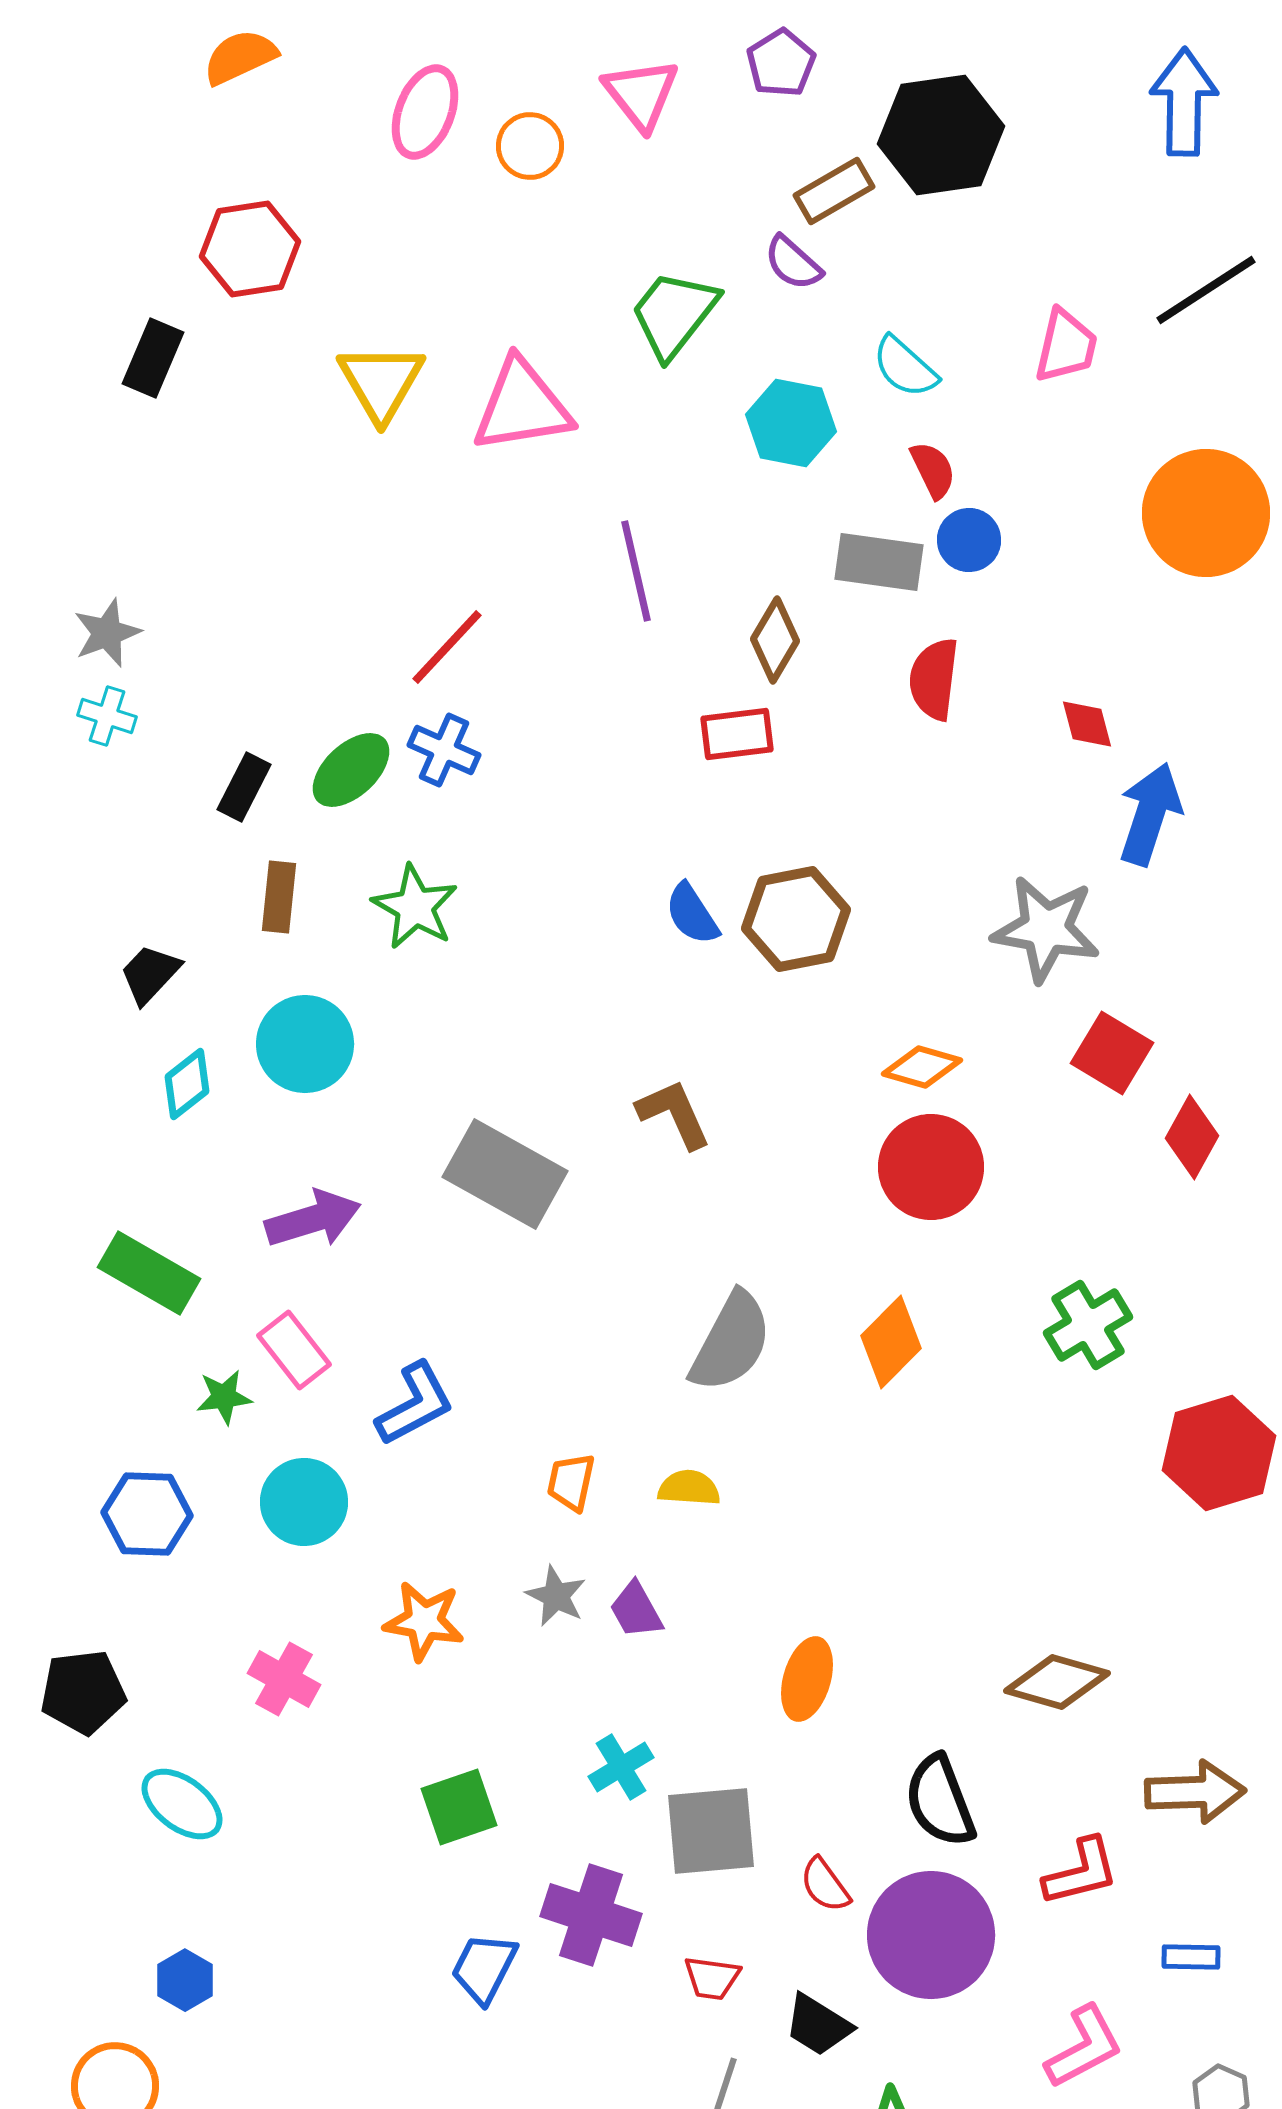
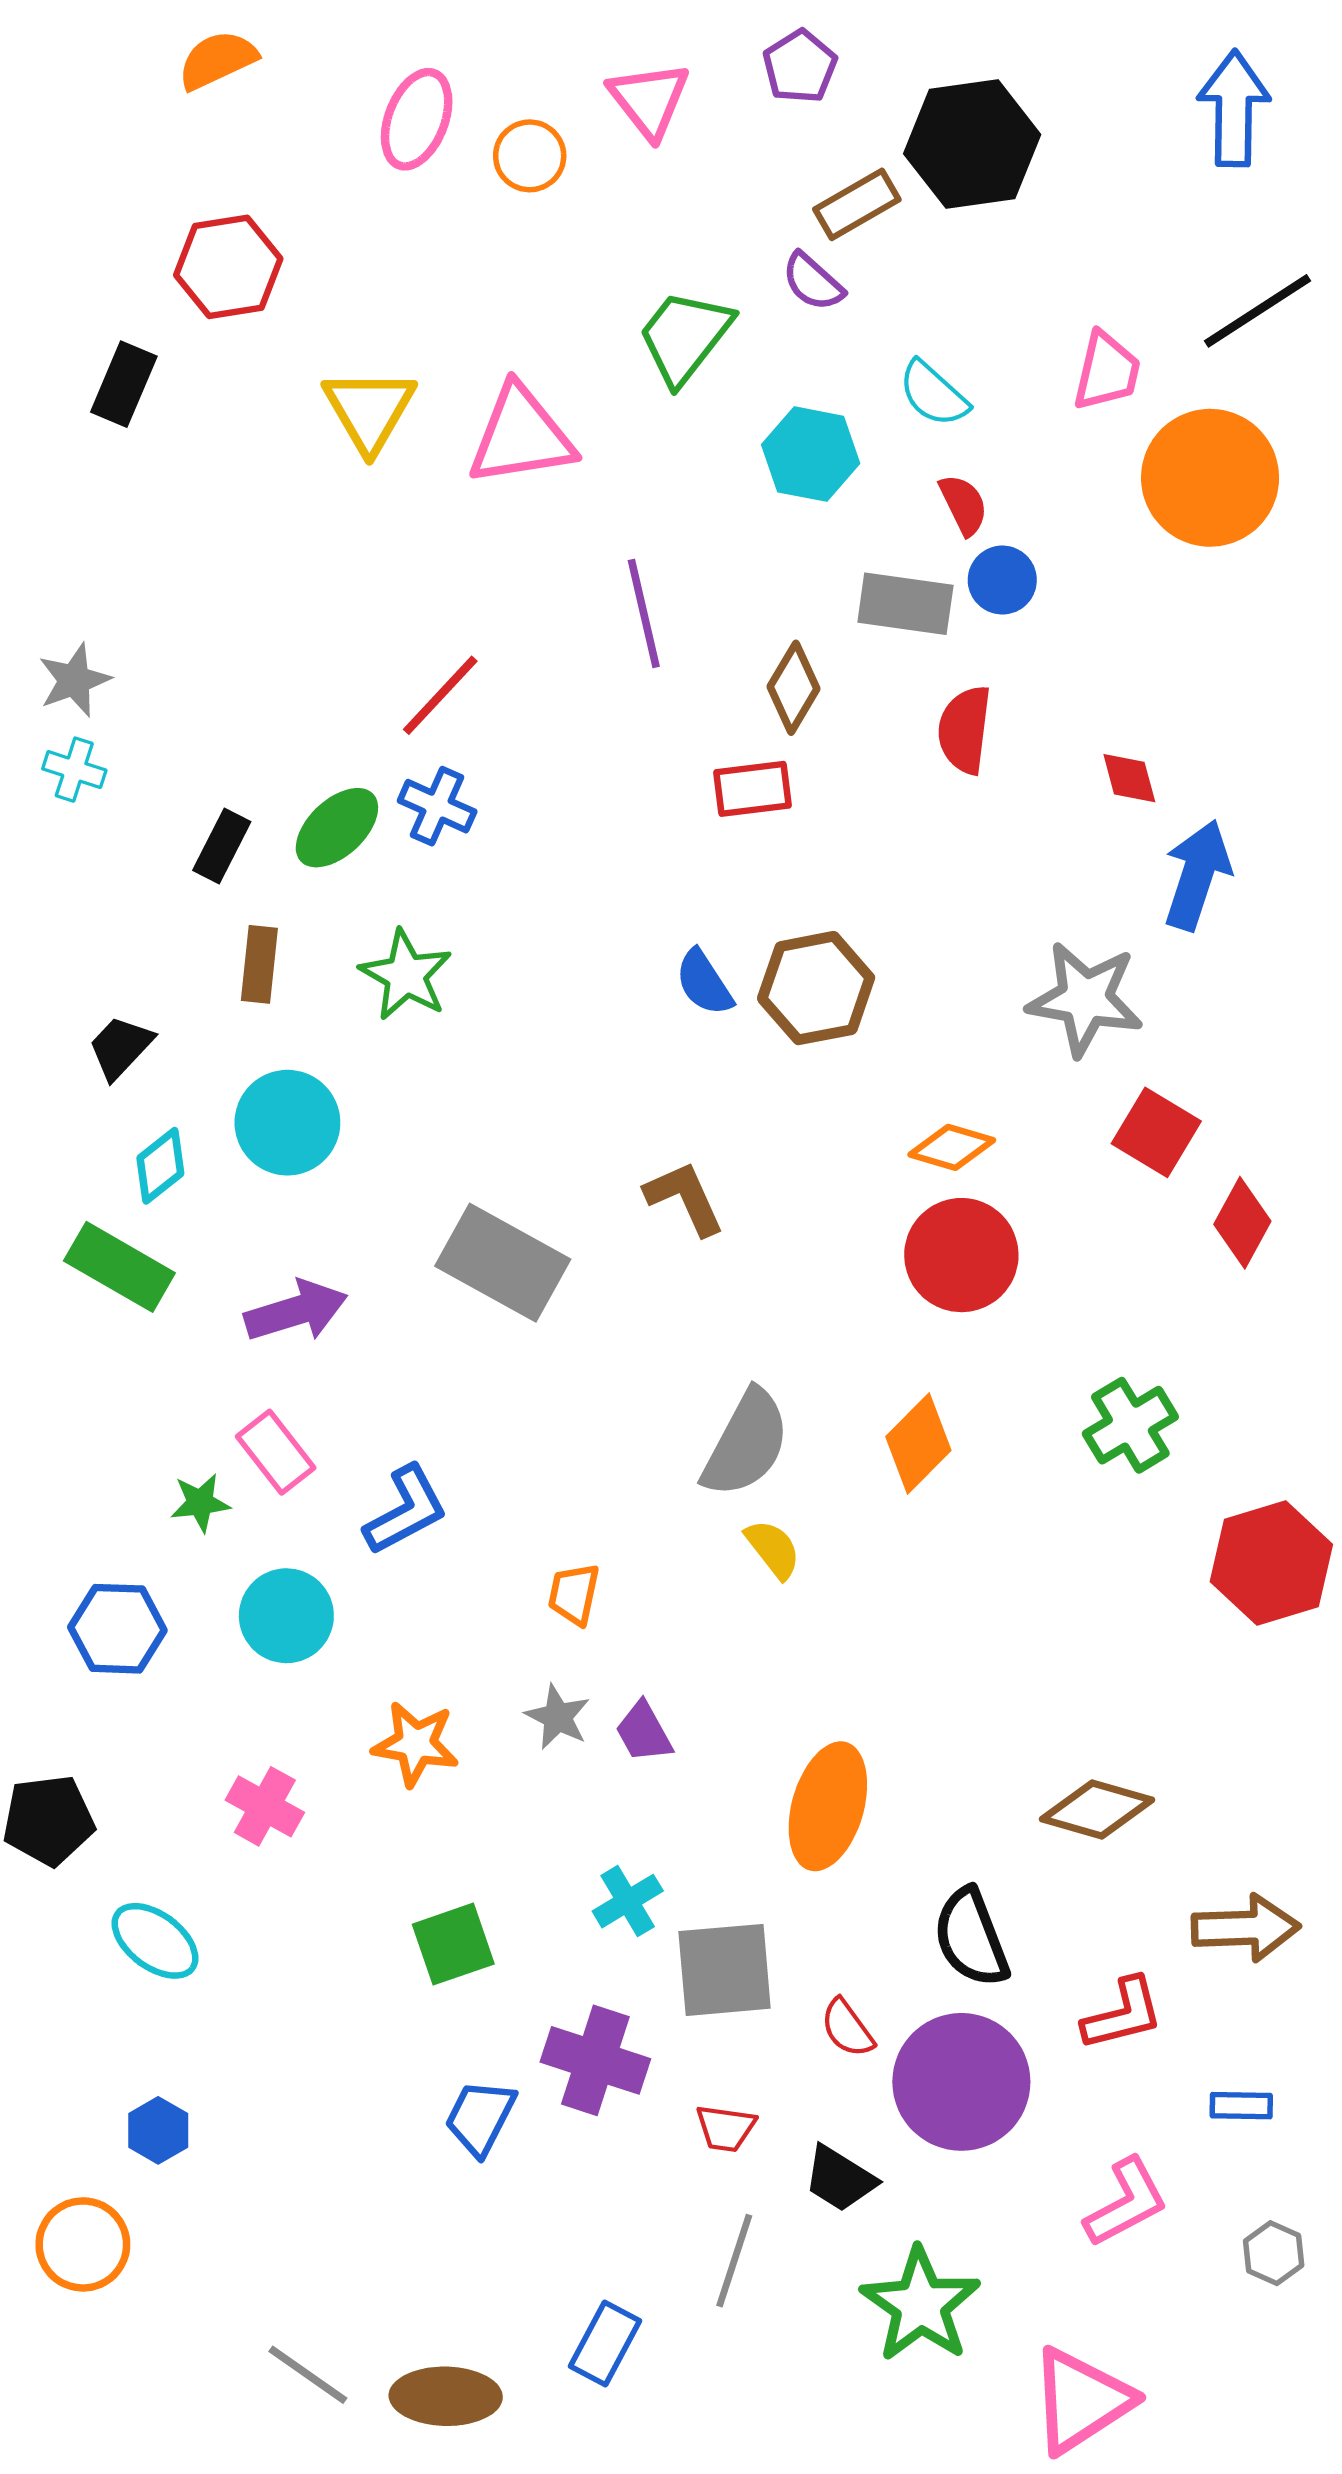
orange circle: (1206, 513) -> (1210, 478), moved
green rectangle: (149, 1273) -> (119, 1267), moved
yellow semicircle: (689, 1488) -> (773, 1549), moved, turned 48
orange ellipse: (807, 1679) -> (828, 1806), size x1.4

